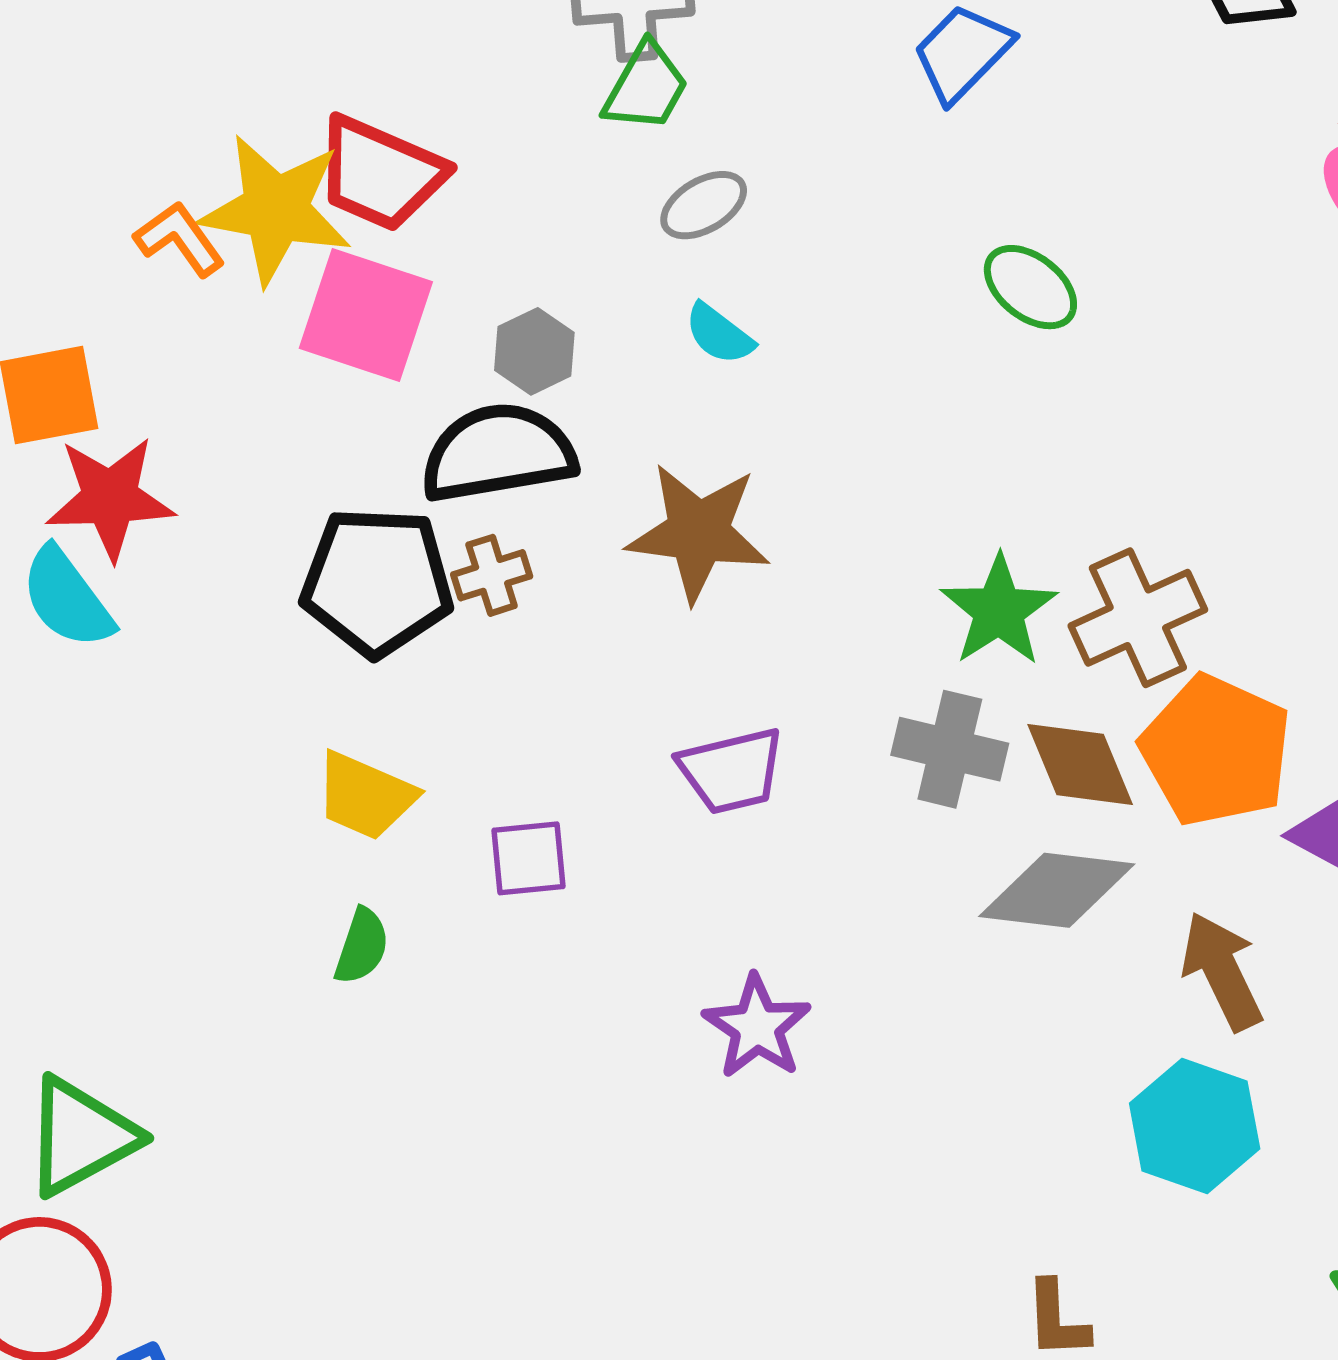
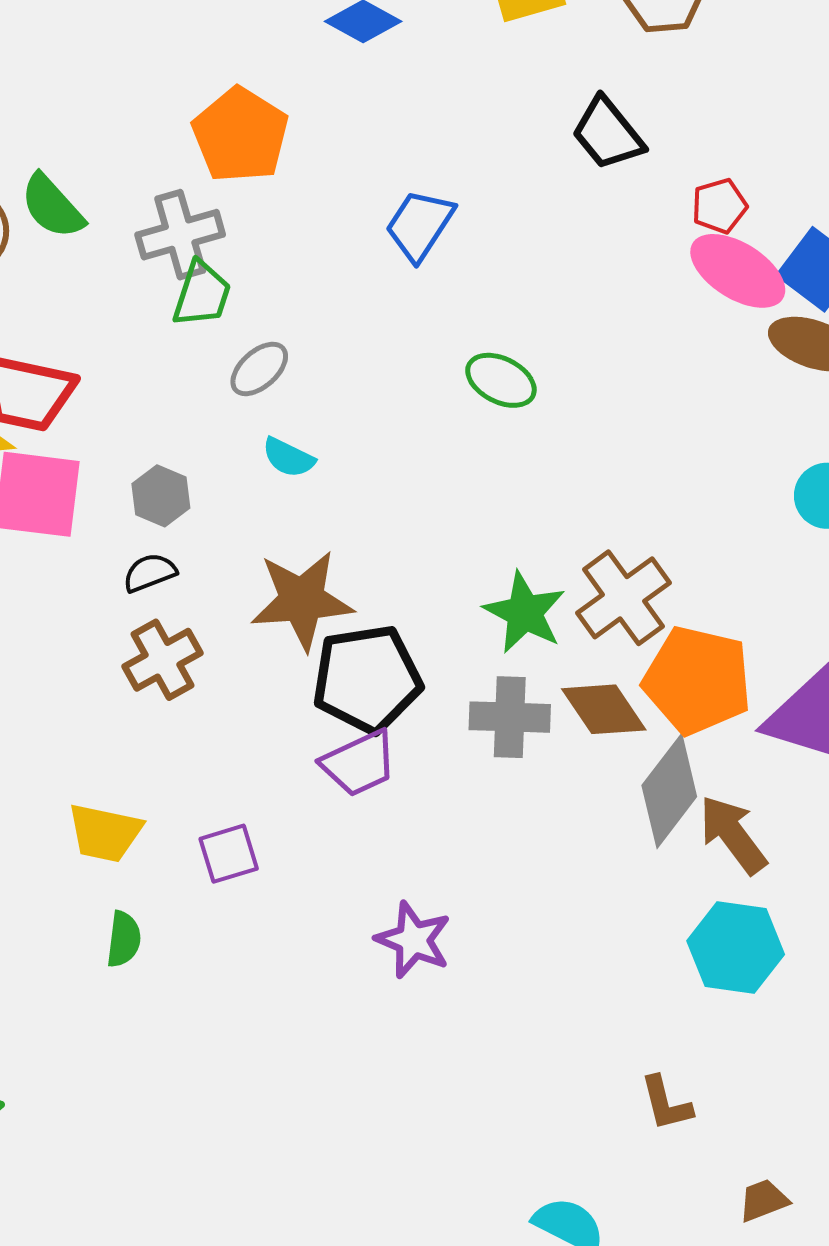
black semicircle: (498, 453) -> (150, 573), size x0.5
brown cross: (492, 575) -> (162, 660), size x1.4
black pentagon: (377, 582) -> (367, 679), moved
gray diamond: (1057, 890) -> (669, 791), moved, turned -48

